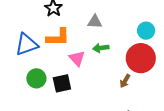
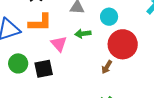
cyan circle: (146, 31) -> (109, 17), moved

